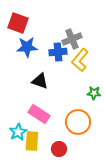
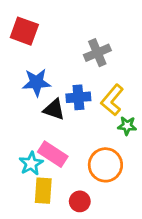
blue star: (27, 47) -> (37, 82), moved
blue cross: (58, 52) -> (78, 97), moved
yellow L-shape: (80, 60) -> (112, 100), moved
cyan star: (18, 132) -> (31, 164), moved

